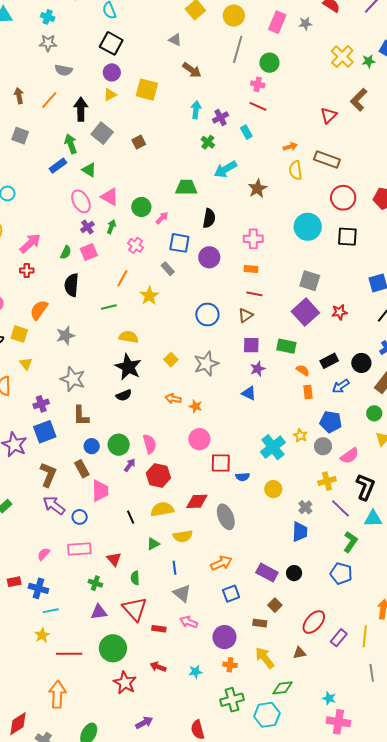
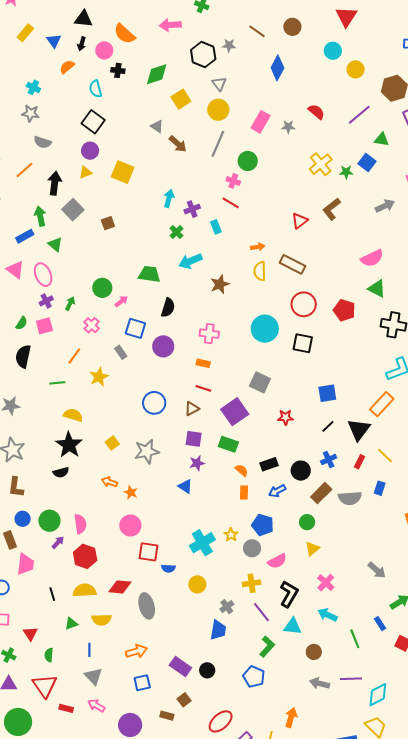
brown arrow: (192, 70) -> (178, 144), moved
pink triangle: (110, 197) -> (15, 270), moved
purple square: (305, 312) -> (235, 412), moved

